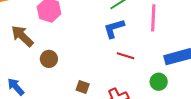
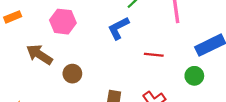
blue L-shape: (114, 28) -> (118, 28), moved

